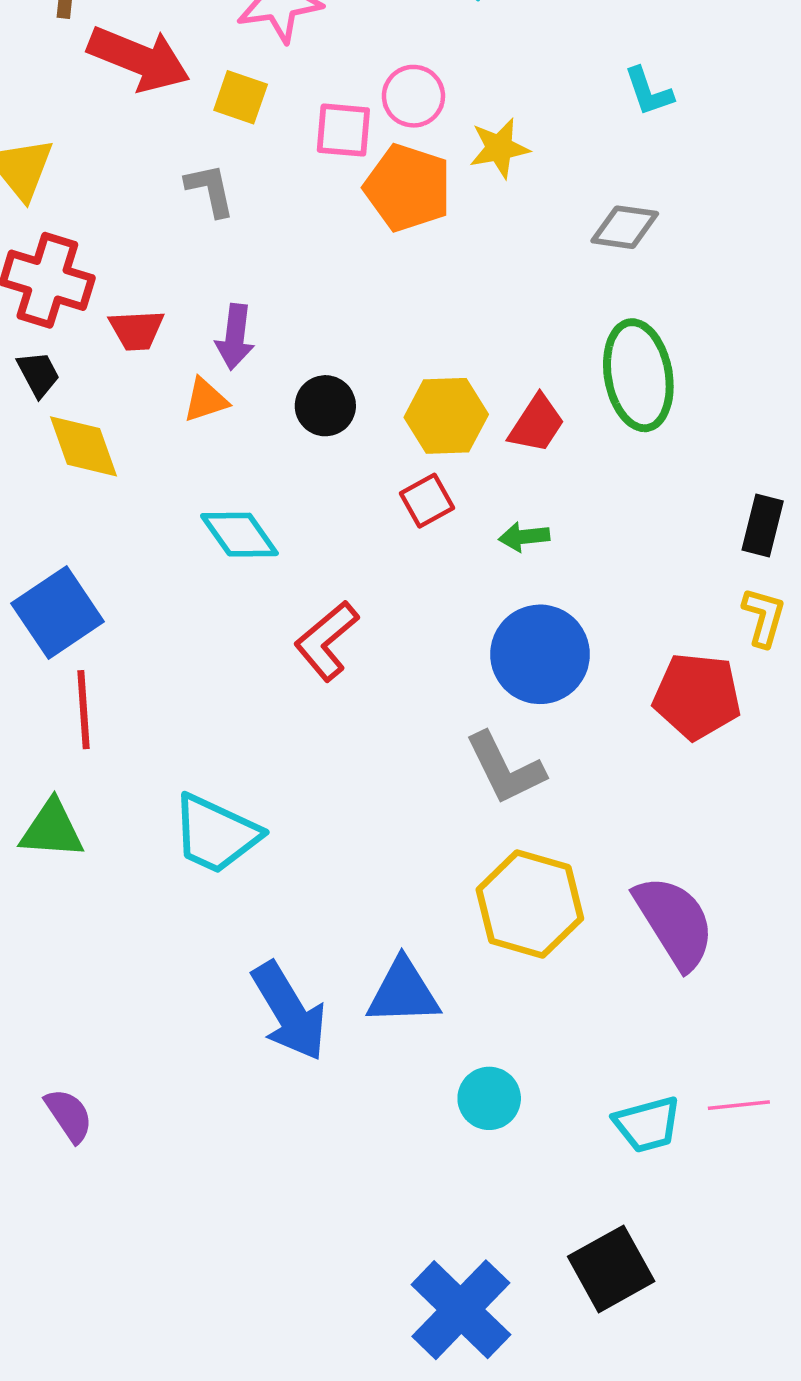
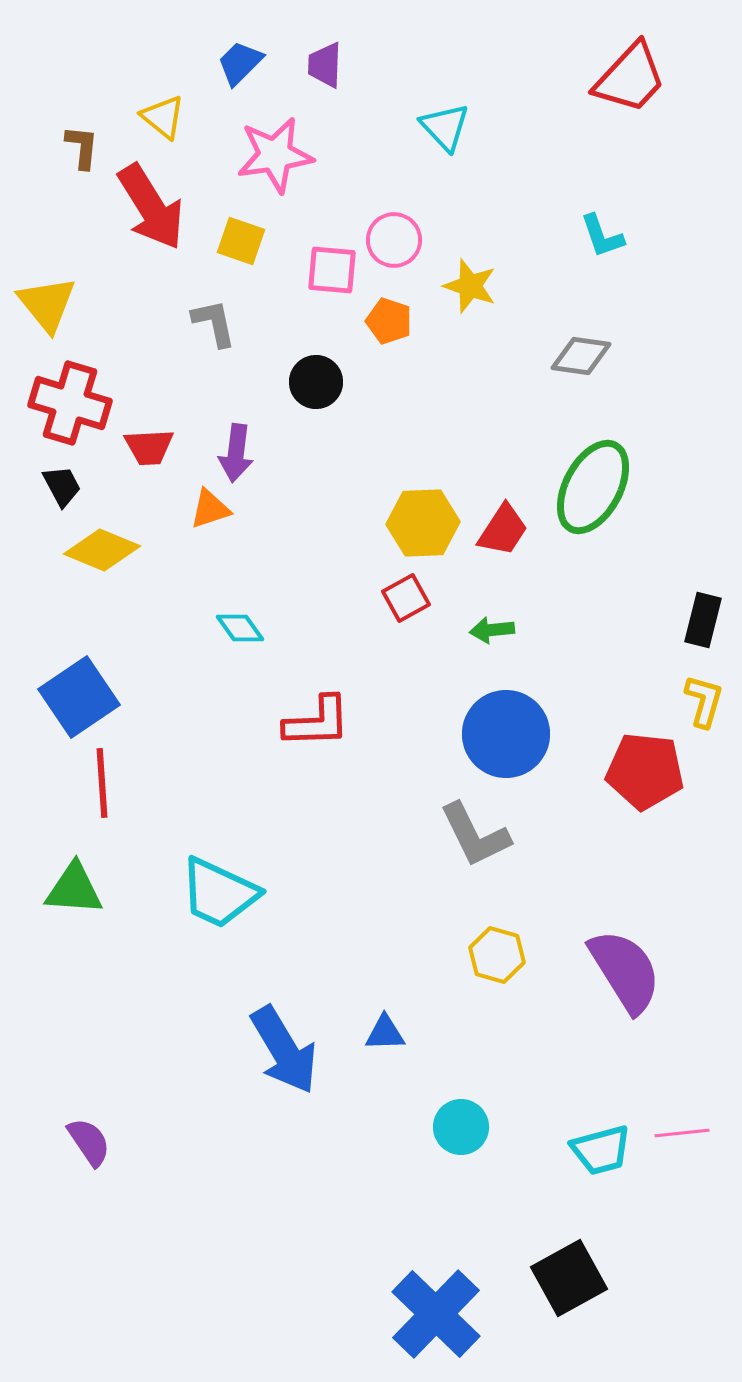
red arrow: (139, 59) -> (151, 207), turned 36
yellow star: (499, 148) -> (470, 286), turned 30
orange pentagon: (408, 188) -> (389, 321), size x0.6
green ellipse: (638, 375) -> (593, 487), turned 38
black circle: (325, 406) -> (316, 382), moved
yellow diamond: (84, 446) -> (102, 550), turned -48
cyan diamond: (239, 535) -> (240, 628), size x0.7
red L-shape: (326, 641) -> (317, 722), turned -142
yellow hexagon: (530, 904) -> (497, 955), size x0.6
blue triangle: (403, 992) -> (385, 1033), size x0.6

